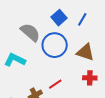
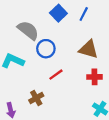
blue circle: (55, 45) -> (46, 49), moved, size x0.7
red line: (55, 84) -> (56, 75), moved

